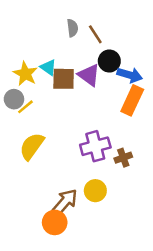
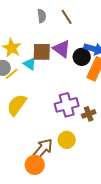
gray semicircle: (72, 28) -> (42, 16), moved
black circle: (109, 61) -> (82, 57), moved
cyan triangle: (48, 67) -> (30, 64), moved

